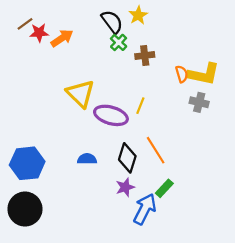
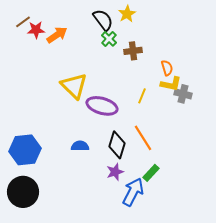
yellow L-shape: (203, 74) -> (171, 84), moved, size x0.7
yellow line: (140, 106) -> (142, 96), moved

